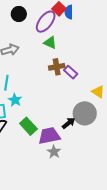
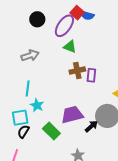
blue semicircle: (69, 12) -> (87, 15), turned -72
purple rectangle: (71, 72) -> (91, 75), turned 56
purple trapezoid: (49, 136) -> (72, 115), moved

